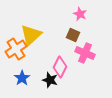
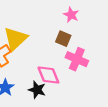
pink diamond: (60, 67) -> (48, 75), turned -50

